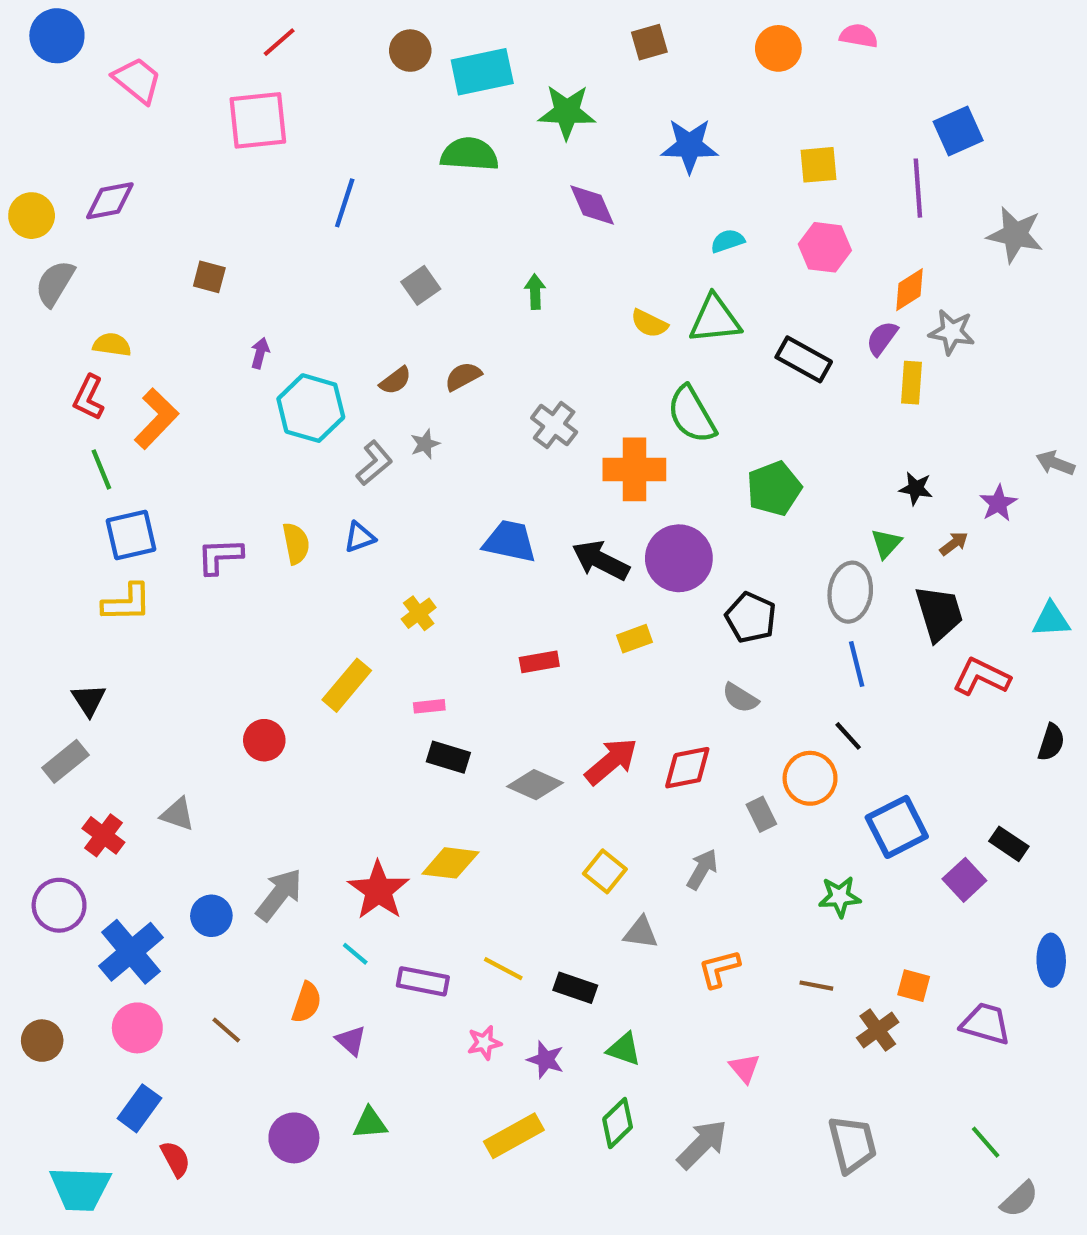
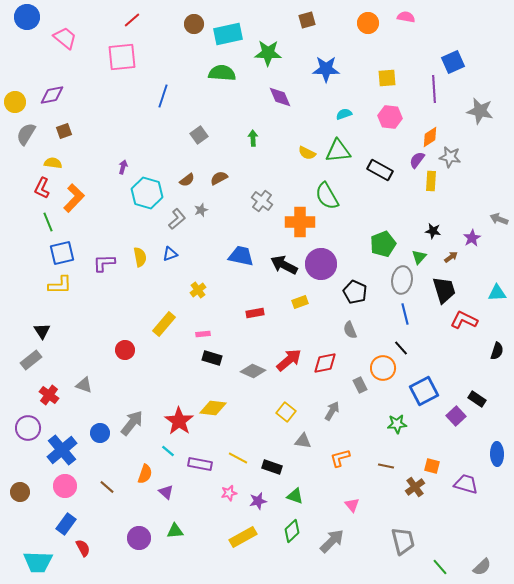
brown square: (209, 277) -> (64, 131), moved, turned -35
green pentagon: (774, 488) -> (383, 244), moved
gray semicircle: (740, 698) -> (350, 330), turned 36
purple star: (546, 1060) -> (258, 501), turned -30
green line: (986, 1142) -> (440, 567), moved

